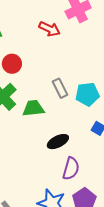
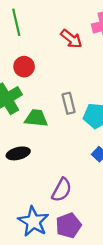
black ellipse: (58, 142) -> (18, 153), moved

